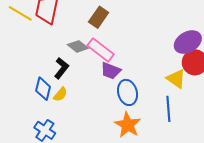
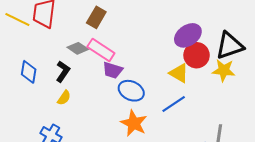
blue diamond: (43, 89) -> (29, 72), moved
blue ellipse: (127, 92) -> (131, 91), turned -45
blue line: (168, 109) -> (174, 104), turned 65

